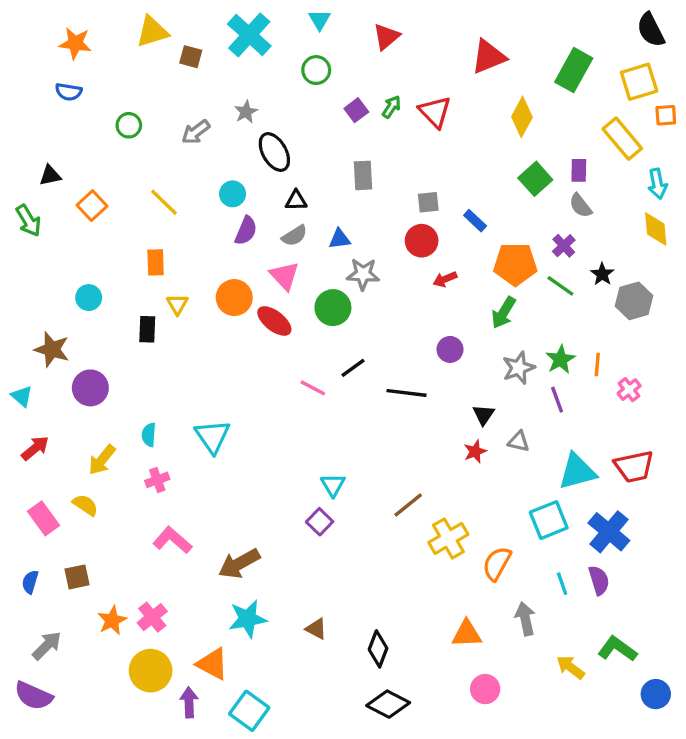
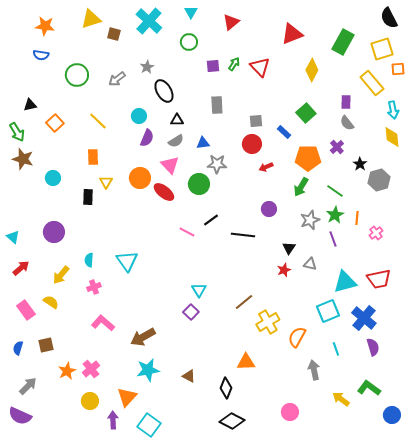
purple square: (356, 110) -> (213, 66), turned 32
green circle: (129, 125) -> (77, 75), size x1.5
green square: (535, 179) -> (306, 113), moved
green line: (560, 286) -> (335, 191), moved
brown star: (52, 349) -> (23, 159), moved
purple semicircle: (599, 580) -> (373, 347), moved
orange triangle: (467, 634) -> (246, 362), moved
orange triangle: (212, 664) -> (127, 397), turned 45
yellow circle: (151, 671) -> (90, 401), size x0.7

